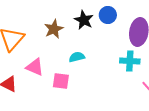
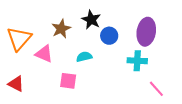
blue circle: (108, 15) -> (109, 36), moved
pink triangle: (35, 67) -> (44, 54), moved

